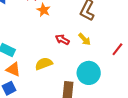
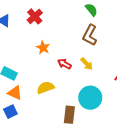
orange star: (44, 10) -> (43, 48), moved

